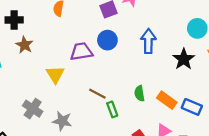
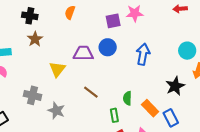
black star: (184, 59) -> (175, 86), moved
blue rectangle: (192, 107) -> (171, 118), turned 30
gray cross: (33, 109) -> (33, 95), turned -30
green rectangle: (112, 109) -> (114, 115), moved

